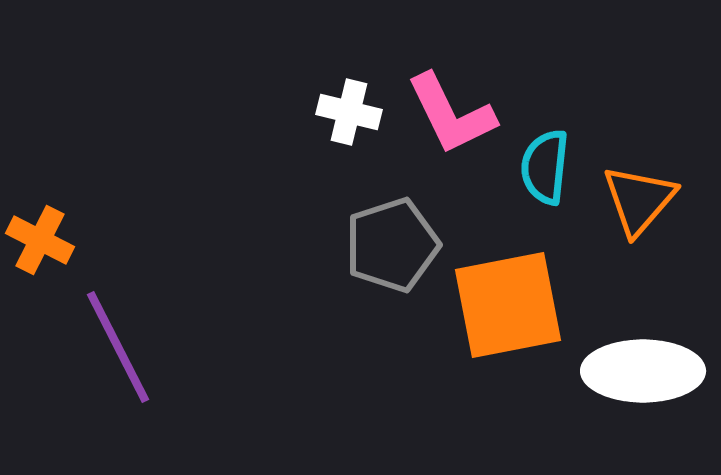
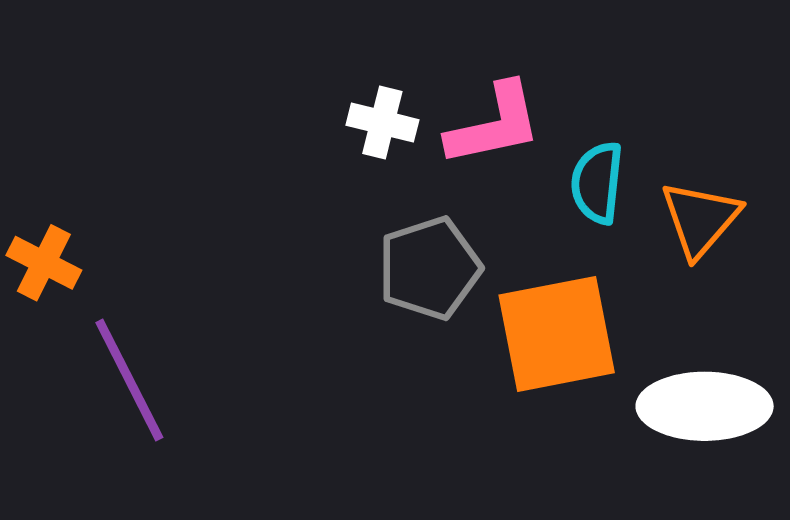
pink L-shape: (451, 114) -> (494, 125), turned -76

